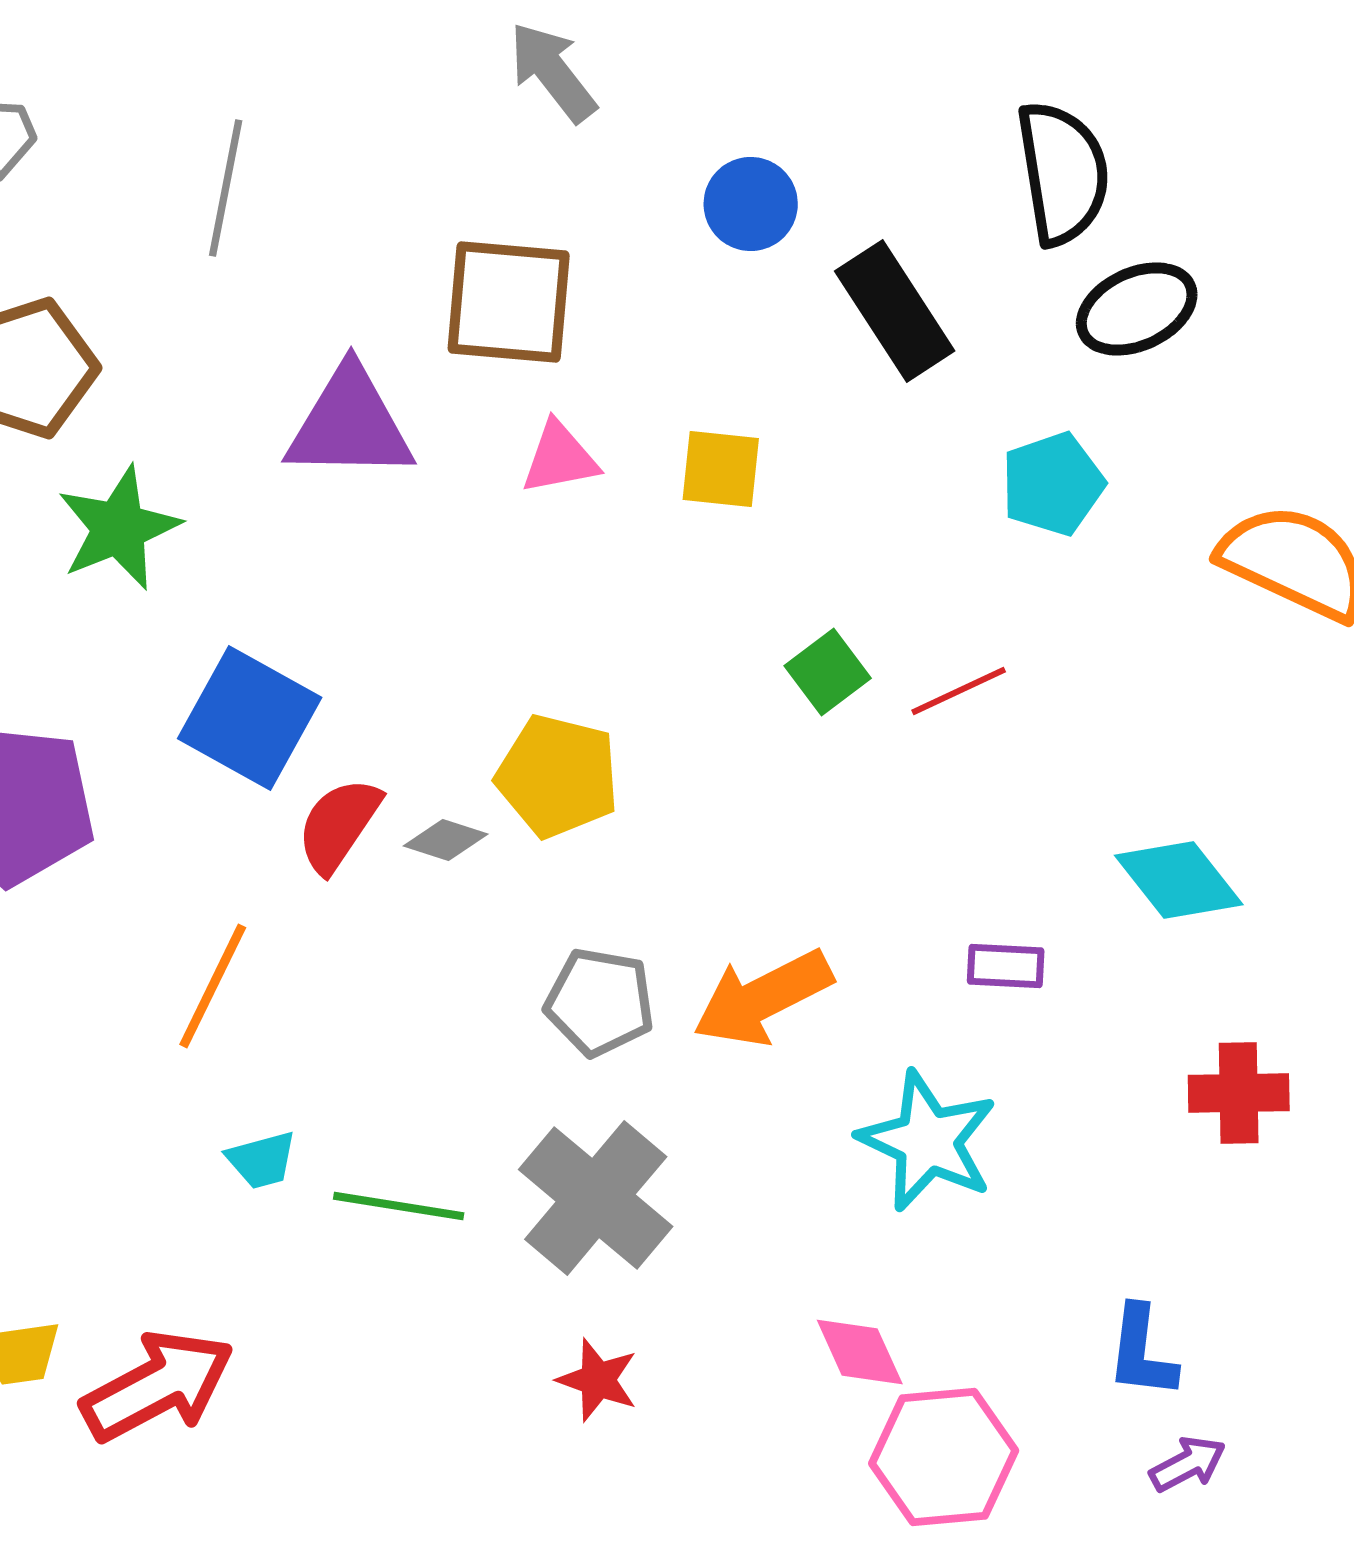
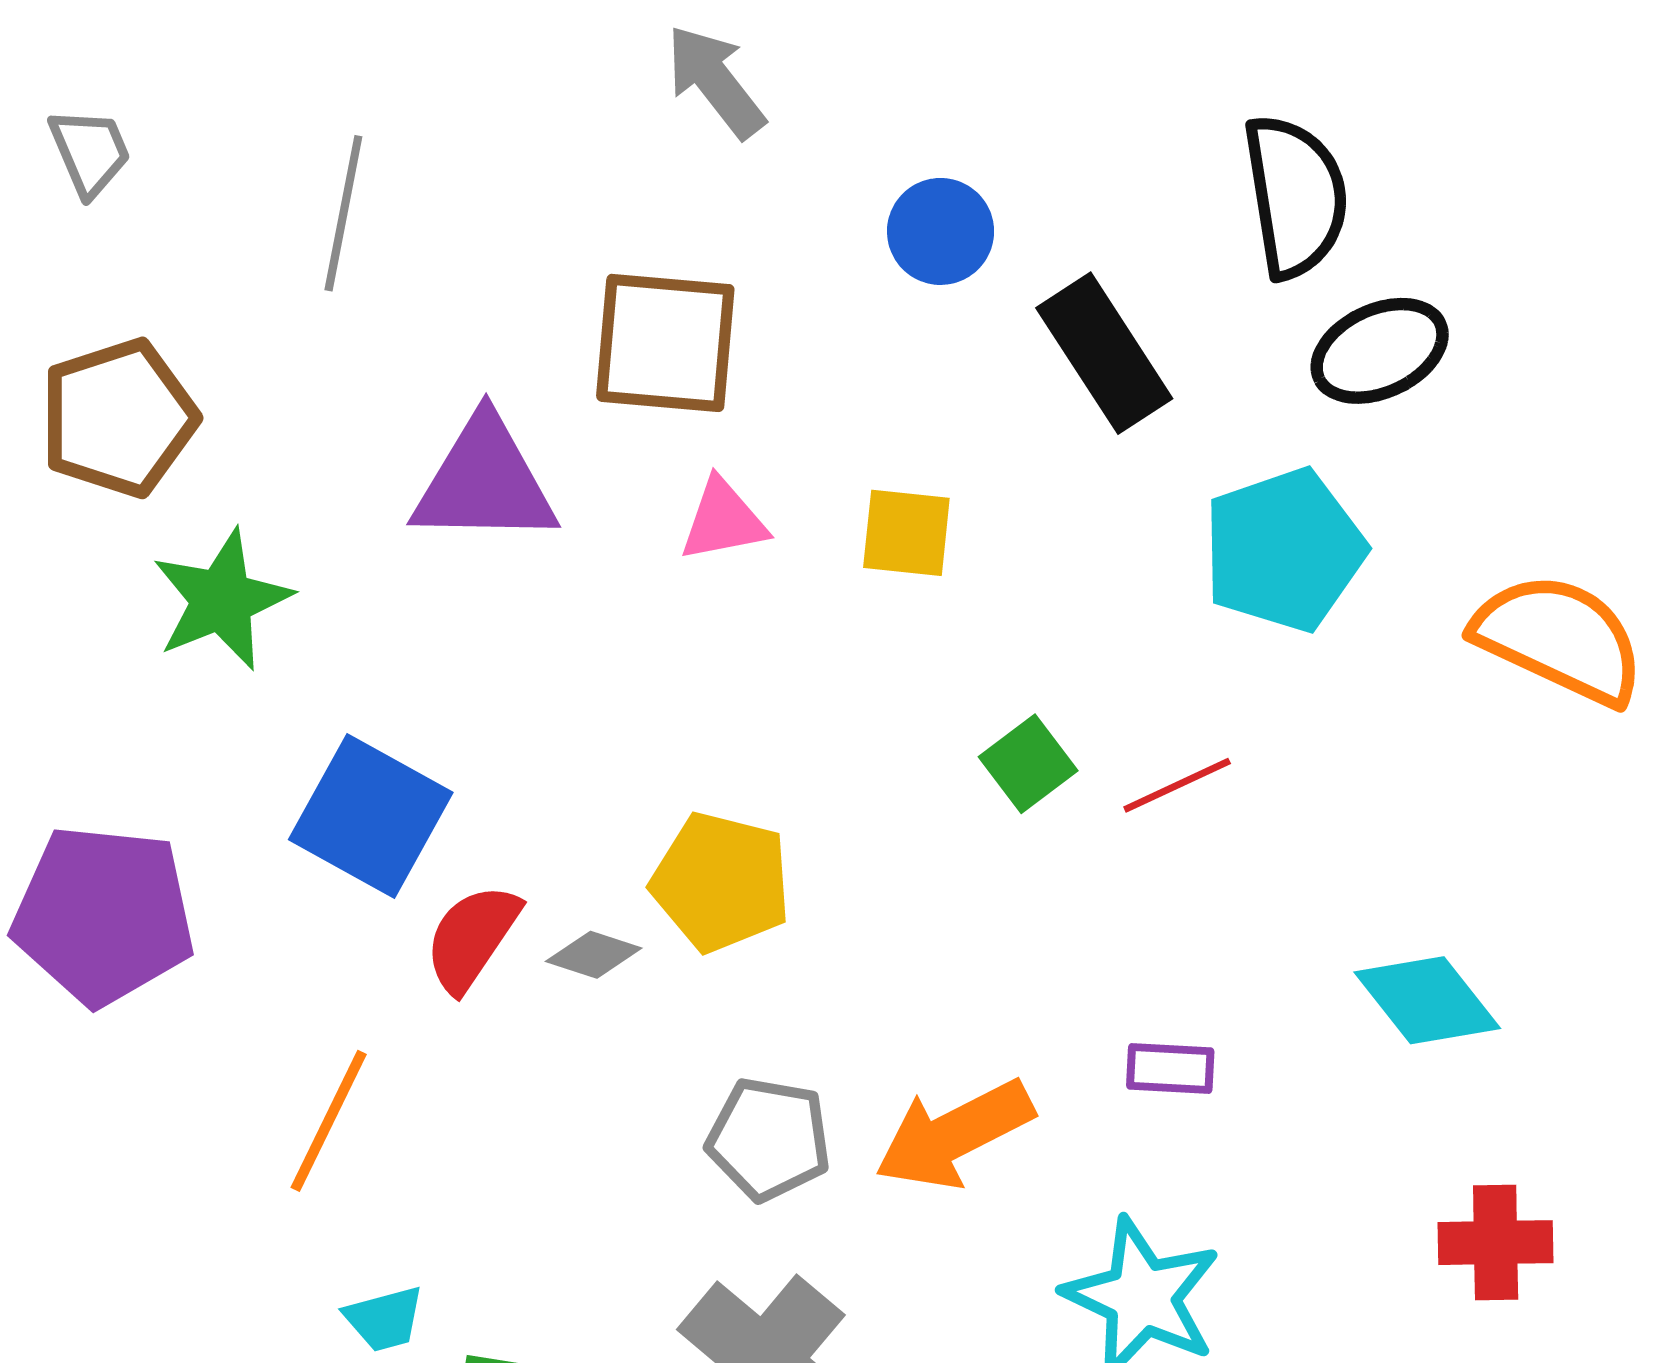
cyan pentagon: (1053, 484) -> (1284, 550), size x1.4
purple rectangle: (1006, 966) -> (1170, 1069), moved

